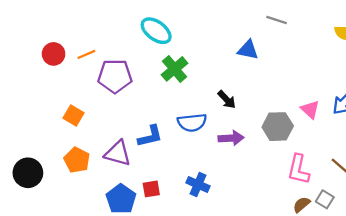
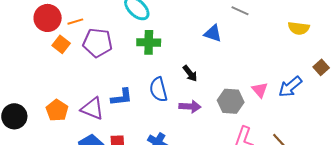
red circle: (54, 54) -> (48, 18), size x1.4
green cross: (175, 69) -> (149, 42), turned 35
orange square: (74, 116) -> (61, 44), moved
blue semicircle: (192, 122) -> (158, 90), turned 75

